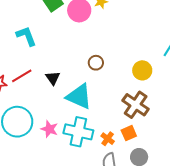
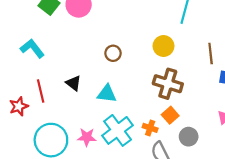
red line: (22, 76) -> (41, 91), turned -55
cyan triangle: (79, 96) -> (107, 94), size x0.7
cyan cross: (78, 132) -> (118, 130), turned -32

